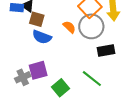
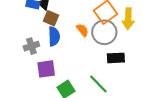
blue semicircle: (42, 37) -> (54, 36), turned -120
gray cross: (23, 77) -> (31, 46), moved

